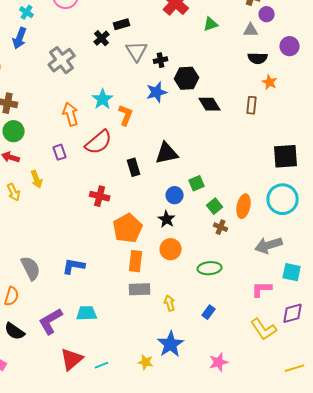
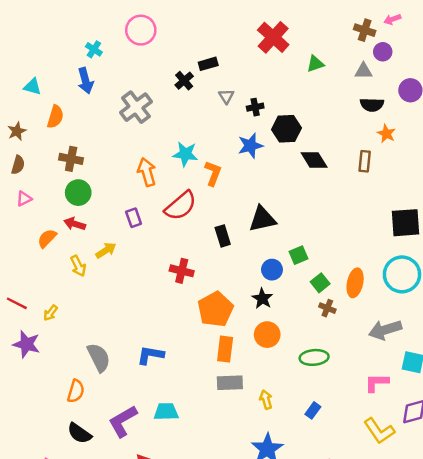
blue arrow: (20, 38) -> (85, 81), turned -35
gray triangle: (137, 51) -> (226, 96), size x0.6
cyan star: (103, 99) -> (185, 154), turned -30
yellow arrow: (37, 179) -> (106, 250), turned -102

